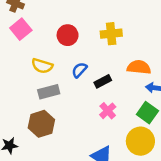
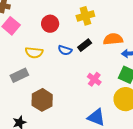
blue semicircle: (79, 70) -> (65, 50), turned -104
black rectangle: (103, 81) -> (85, 45), moved
gray rectangle: (49, 92) -> (19, 75), moved

